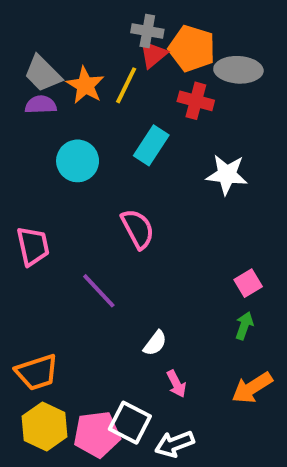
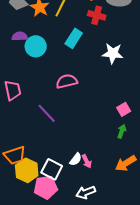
purple semicircle: (41, 105) -> (20, 36), moved
pink semicircle: (138, 229) -> (67, 81), turned -75
white semicircle: (155, 343) -> (76, 159), moved
white square: (130, 423) -> (52, 169), moved
yellow hexagon: (45, 427) -> (27, 170), moved

